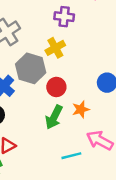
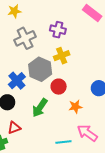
purple cross: (64, 17) -> (58, 30), moved
green arrow: (54, 117) -> (40, 108), moved

